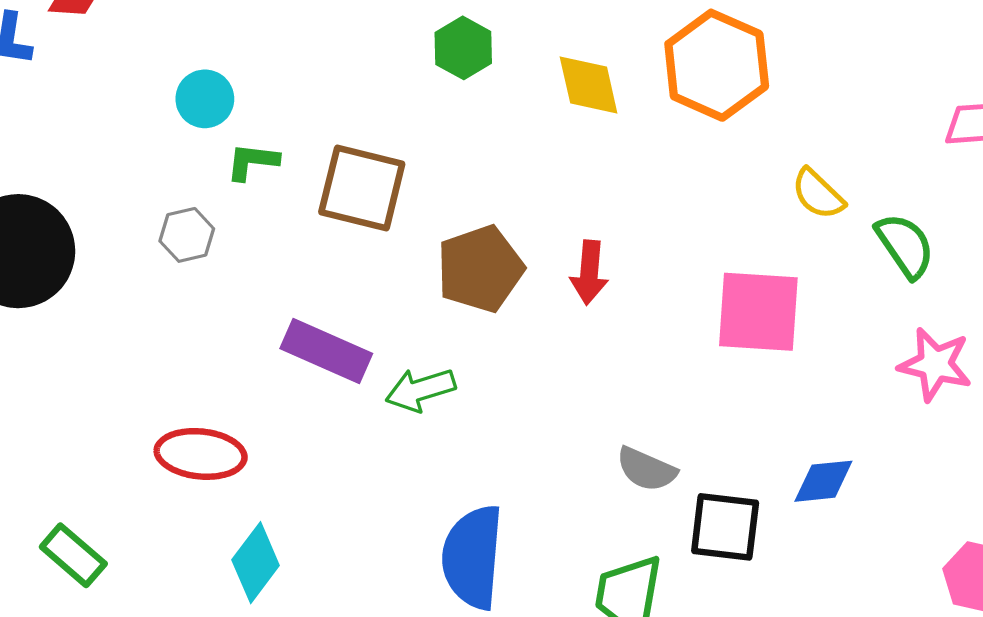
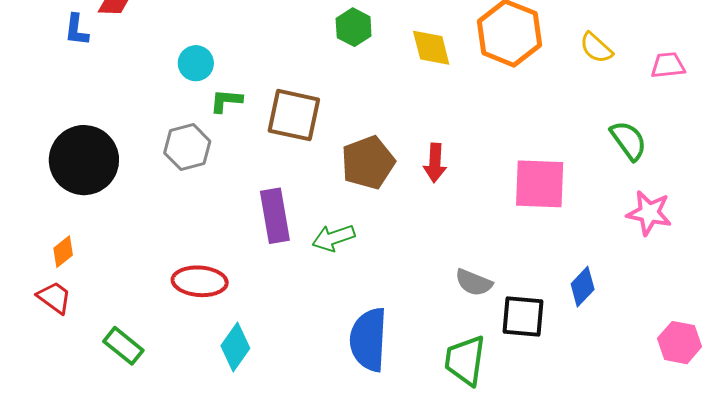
yellow semicircle: (818, 194) -> (596, 48), moved
gray hexagon: (187, 235) -> (187, 147), size x1.4
purple rectangle: (326, 351) -> (275, 216), turned 58
blue diamond: (823, 481) -> (583, 287), turned -39

